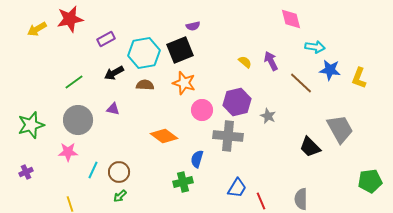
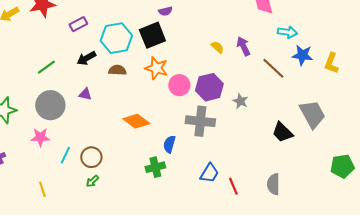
pink circle: (202, 110) -> (179, 85), moved

